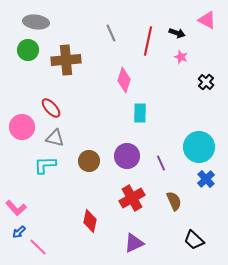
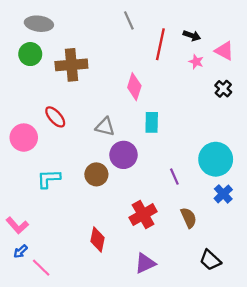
pink triangle: (207, 20) -> (224, 51), moved
gray line: (111, 33) -> (129, 20), moved
gray triangle: (55, 138) -> (105, 127), moved
purple circle: (127, 156) -> (124, 155), moved

